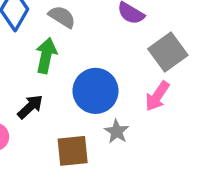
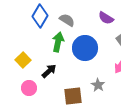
blue circle: (96, 91) -> (85, 48), moved

